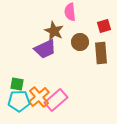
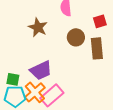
brown star: (54, 31) -> (38, 27), moved
purple trapezoid: (45, 49) -> (41, 70), moved

